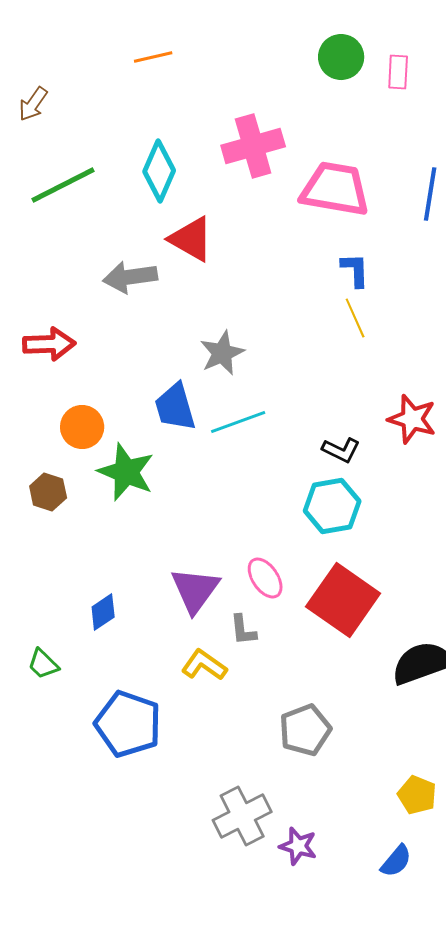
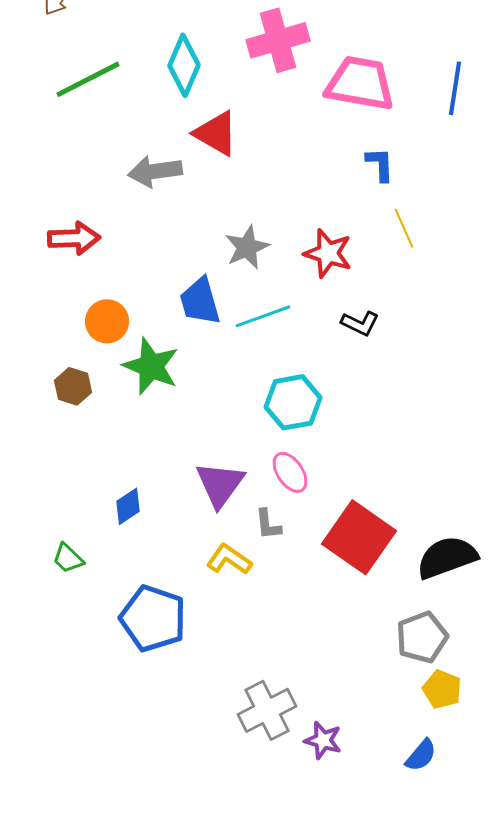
yellow line: (355, 318) -> (404, 228), moved
red star: (412, 419) -> (328, 253), moved
black L-shape: (341, 450) -> (360, 323), moved
cyan hexagon: (332, 506) -> (293, 402), moved
red square: (343, 600) -> (359, 537), moved
gray pentagon: (305, 730) -> (422, 637), moved

